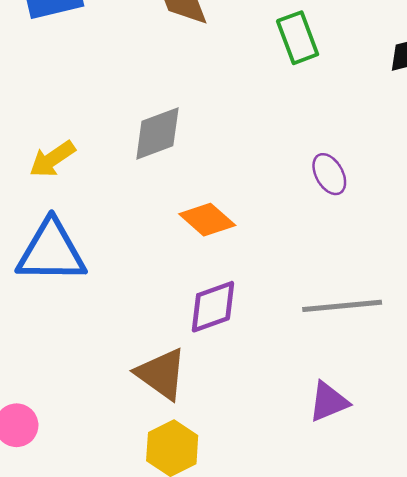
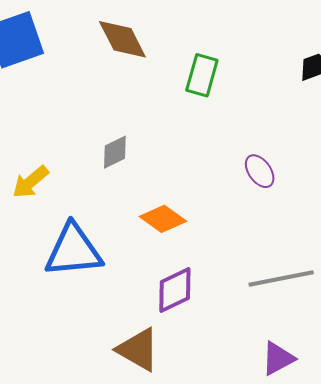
green rectangle: (298, 38) -> (202, 75), moved, turned 42
gray diamond: (157, 134) -> (115, 152), size x0.7
blue triangle: (51, 252) -> (73, 251), moved

